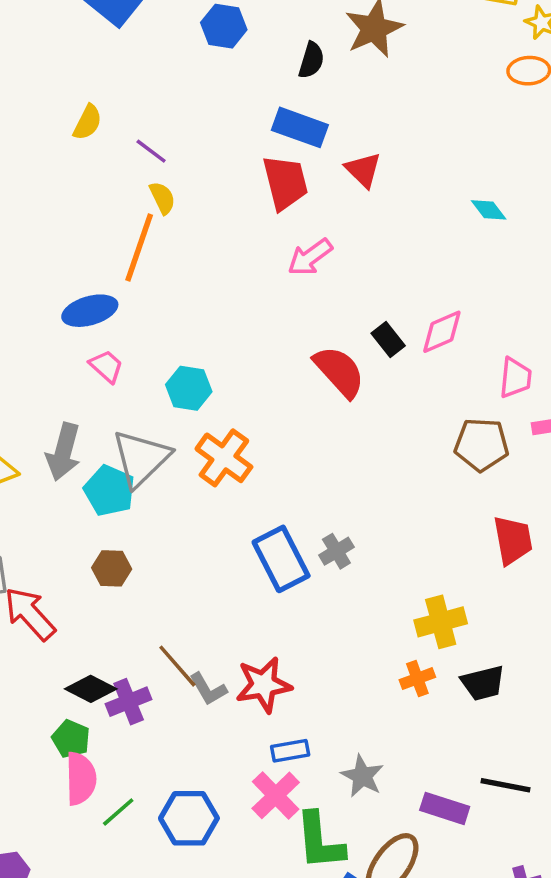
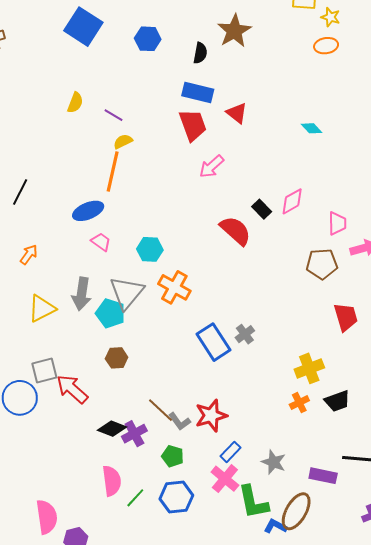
yellow semicircle: (162, 198) -> (123, 141), turned -84
green pentagon: (71, 739) -> (173, 456), moved
blue rectangle: (290, 751) -> (231, 452), turned -30

